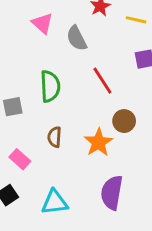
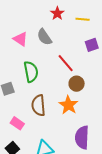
pink triangle: (42, 23) -> (20, 39), moved
brown circle: (124, 121) -> (77, 84), moved
brown semicircle: (54, 137) -> (38, 105), size x1.5

